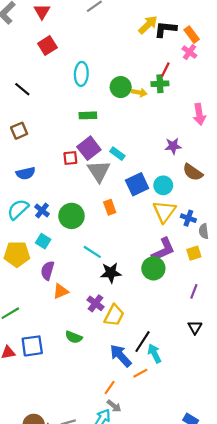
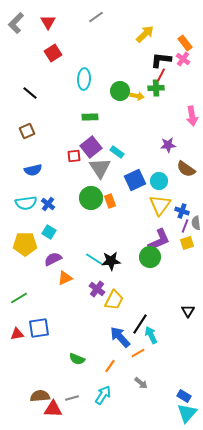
black L-shape: (165, 29) -> (161, 60), moved
cyan semicircle: (18, 209) -> (26, 203), turned -145
green circle: (71, 216) -> (91, 198), moved
cyan line: (92, 252) -> (94, 259), moved
purple semicircle: (47, 271) -> (53, 259), turned 48
purple line: (194, 291) -> (185, 226), moved
green semicircle: (74, 337) -> (77, 359), moved
gray arrow: (114, 406) -> (141, 383), moved

